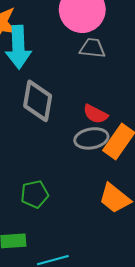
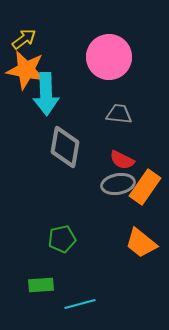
gray trapezoid: (92, 48) -> (119, 114), moved

